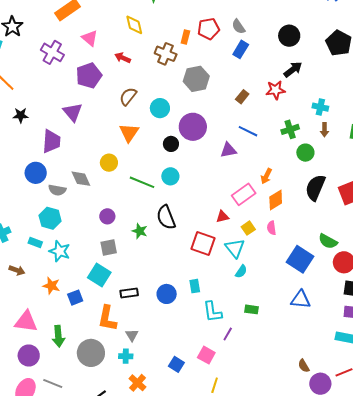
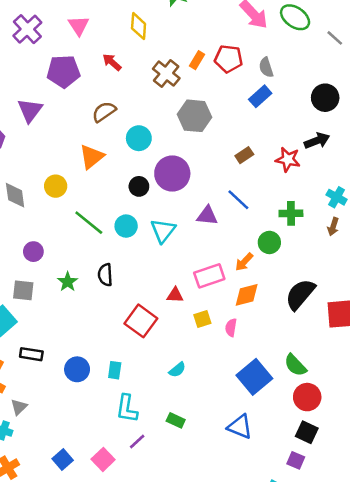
green circle: (305, 153) -> (269, 242), moved
black semicircle: (166, 217) -> (105, 275), size x0.7
cyan triangle: (235, 248) -> (163, 231), moved

